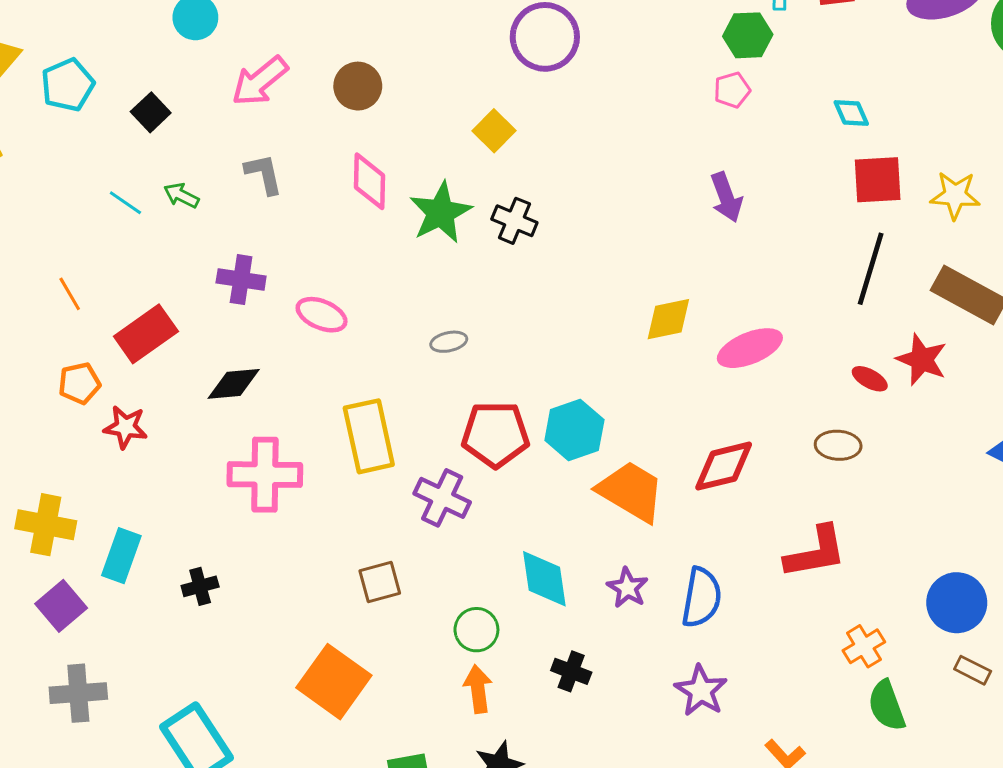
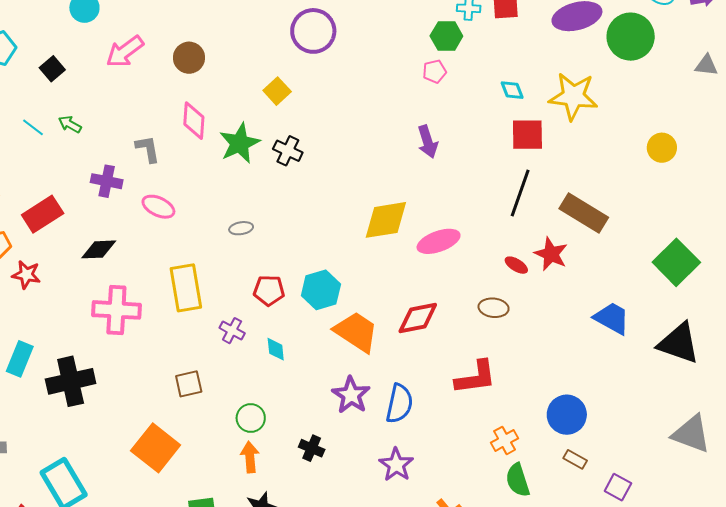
gray L-shape: (264, 174) -> (148, 149), moved
yellow star: (955, 195) -> (573, 96), moved, size x1.5
yellow diamond: (668, 319) -> (386, 220), size x1.4
red pentagon: (495, 434) -> (269, 290), size x0.7
purple cross: (442, 498) -> (232, 331), size x0.7
cyan diamond: (544, 579) -> (276, 349), moved, size x0.6
black cross: (200, 586) -> (71, 381), size x2.0
purple star: (627, 588) -> (351, 395), size x1.4

